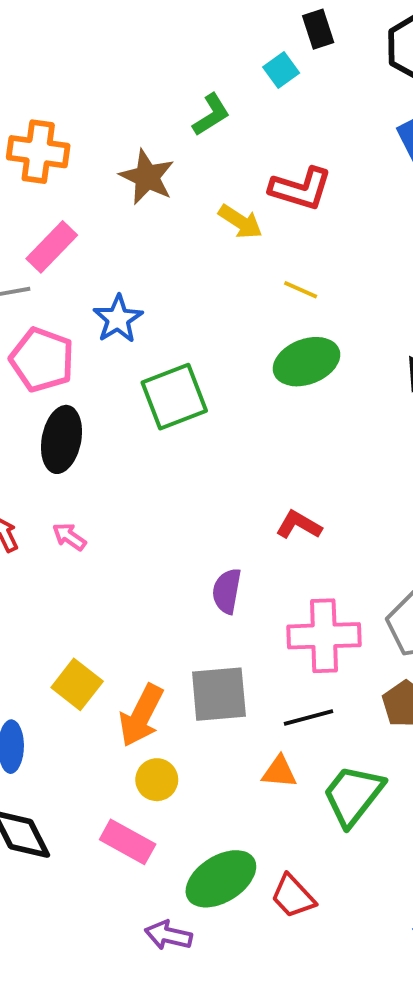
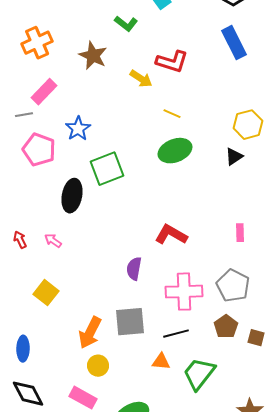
green L-shape: (211, 115) -> (126, 24), turned 70
orange cross: (38, 152) -> (37, 43), turned -32
black ellipse: (61, 439) -> (72, 196), moved
red L-shape: (299, 525) -> (171, 235), size x1.4
yellow square: (77, 684) -> (46, 293), moved

